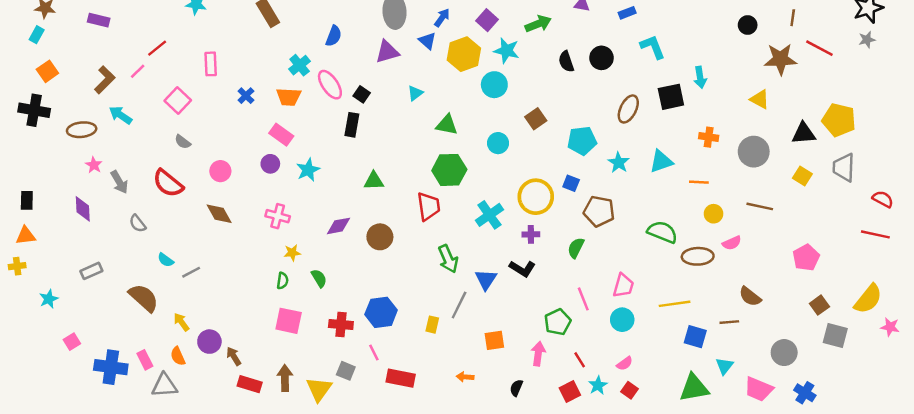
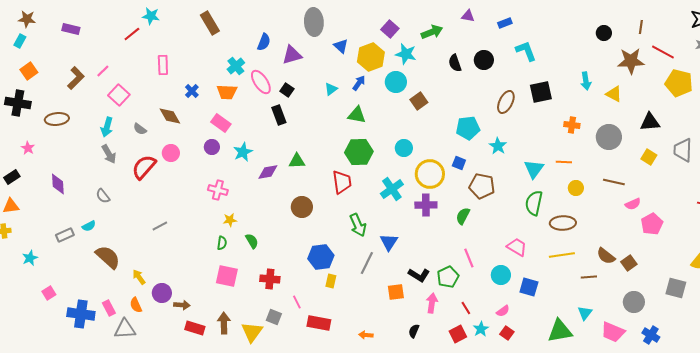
blue arrow: (442, 18) -> (359, 83), moved
red line: (157, 48) -> (132, 34), moved
purple triangle: (387, 52) -> (292, 55), moved
cyan arrow: (700, 77) -> (586, 81), moved
pink square: (178, 100) -> (119, 95), moved
cyan arrow: (121, 115) -> (107, 127), moved, turned -108
brown square: (536, 119) -> (419, 101), moved
yellow pentagon: (839, 120) -> (679, 83), moved
black rectangle: (352, 125) -> (279, 115), turned -30
cyan circle: (498, 143) -> (404, 148), moved
cyan triangle: (661, 161) -> (534, 169), moved, turned -35
pink star: (94, 165) -> (28, 148), moved
gray arrow: (119, 182) -> (109, 154), moved
red semicircle: (168, 183) -> (144, 167), moved, turned 92
black rectangle: (27, 200) -> (12, 177), turned 56
brown diamond: (219, 214) -> (170, 116), moved
purple diamond: (338, 226) -> (268, 172), moved
green semicircle: (662, 232) -> (534, 203), turned -100
purple cross: (531, 234) -> (426, 205), size x1.5
pink semicircle: (732, 243) -> (633, 204), moved
cyan semicircle: (166, 260) -> (89, 226), moved, turned -64
black L-shape: (522, 269) -> (419, 275), moved
gray line: (191, 272) -> (160, 226), moved
pink trapezoid: (623, 286) -> (517, 247), moved, turned -75
yellow line: (675, 304) -> (562, 255), moved
brown square: (819, 305) -> (629, 263), moved
blue hexagon: (381, 312) -> (321, 257), moved
yellow rectangle: (432, 325) -> (331, 281), moved
blue square: (695, 337) -> (529, 287), moved
brown arrow: (234, 356) -> (182, 305), turned 126
orange arrow: (465, 377) -> (366, 335), moved

